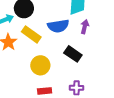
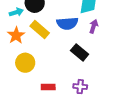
yellow circle: (40, 65) -> (25, 63), moved

